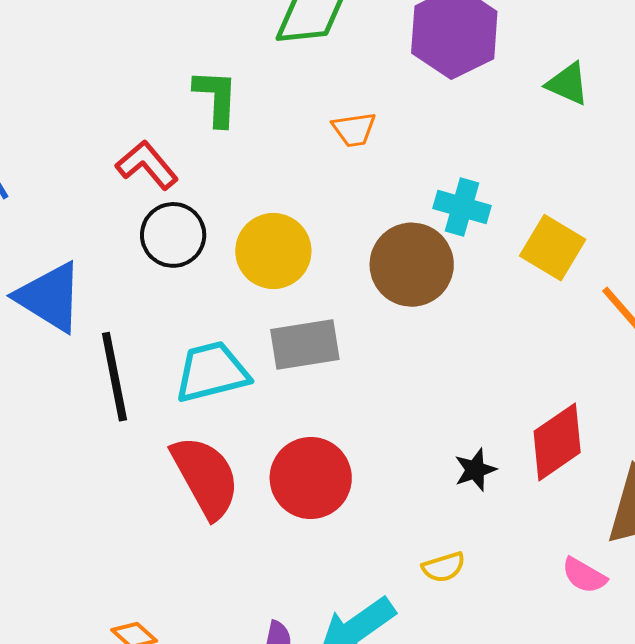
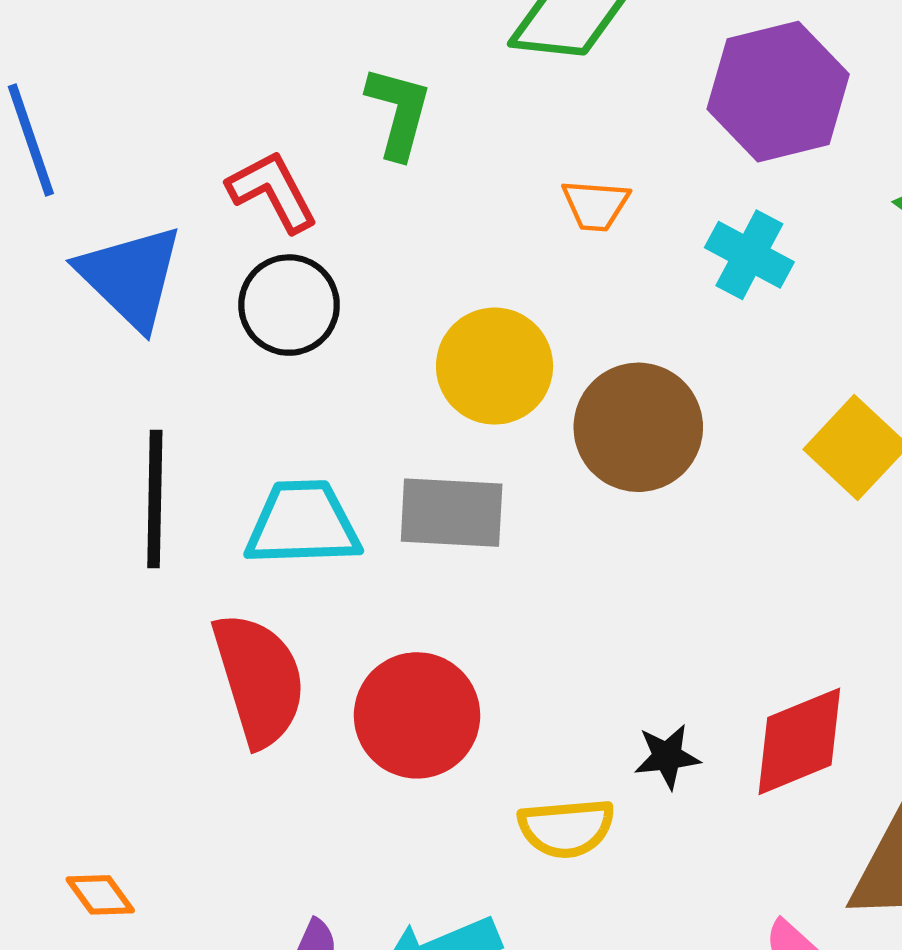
cyan cross: (462, 207) -> (749, 255), moved
yellow circle: (273, 251) -> (495, 366), moved
blue triangle: (50, 297) -> (131, 277), moved
yellow semicircle: (444, 567) -> (566, 828), moved, size x1.4

